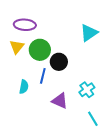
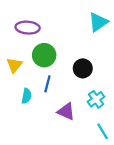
cyan triangle: (89, 33) -> (98, 22), moved
yellow triangle: (17, 47) -> (14, 65), moved
black circle: (59, 62) -> (83, 68), moved

